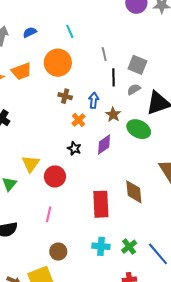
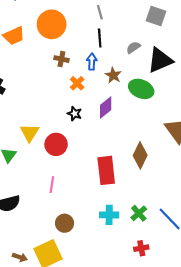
gray square: (137, 65) -> (156, 16), moved
black line: (114, 77) -> (100, 38), moved
brown diamond: (134, 192) -> (140, 155), turned 35

